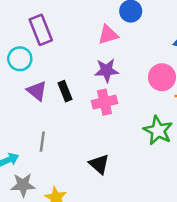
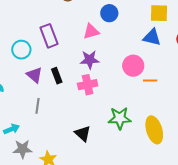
purple rectangle: (41, 30) -> (49, 36), moved
green star: (158, 130) -> (120, 118), moved, turned -30
gray line: (42, 142) -> (38, 106), moved

